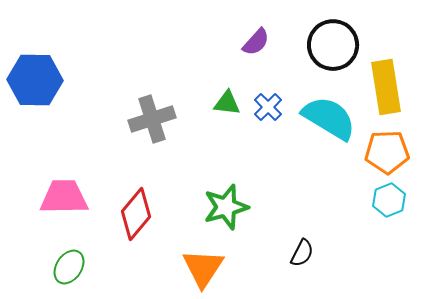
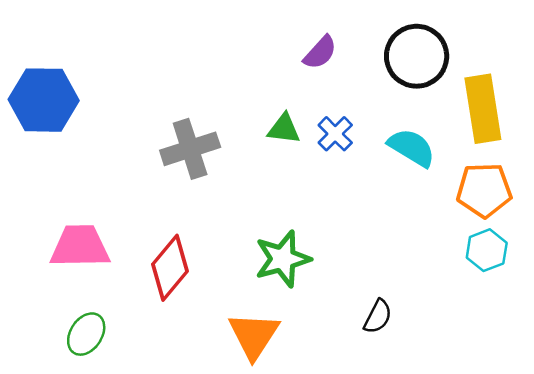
cyan semicircle: (329, 118) -> (412, 148), size x0.7

